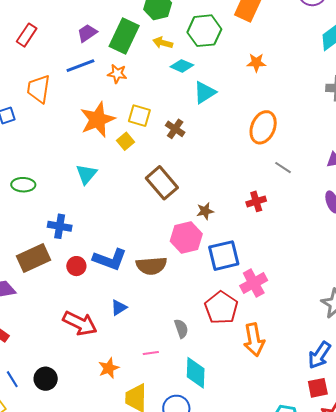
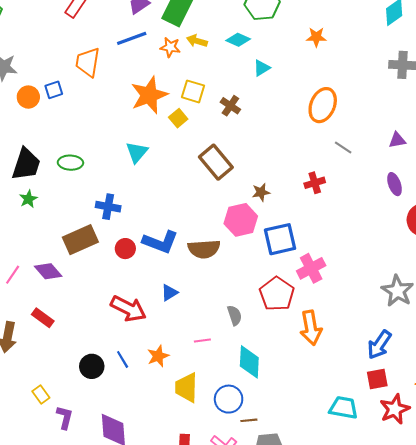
yellow arrow: (163, 43) -> (197, 41), moved
cyan triangle: (205, 93) -> (262, 68), size x0.7
blue line: (12, 379) -> (123, 359), moved

